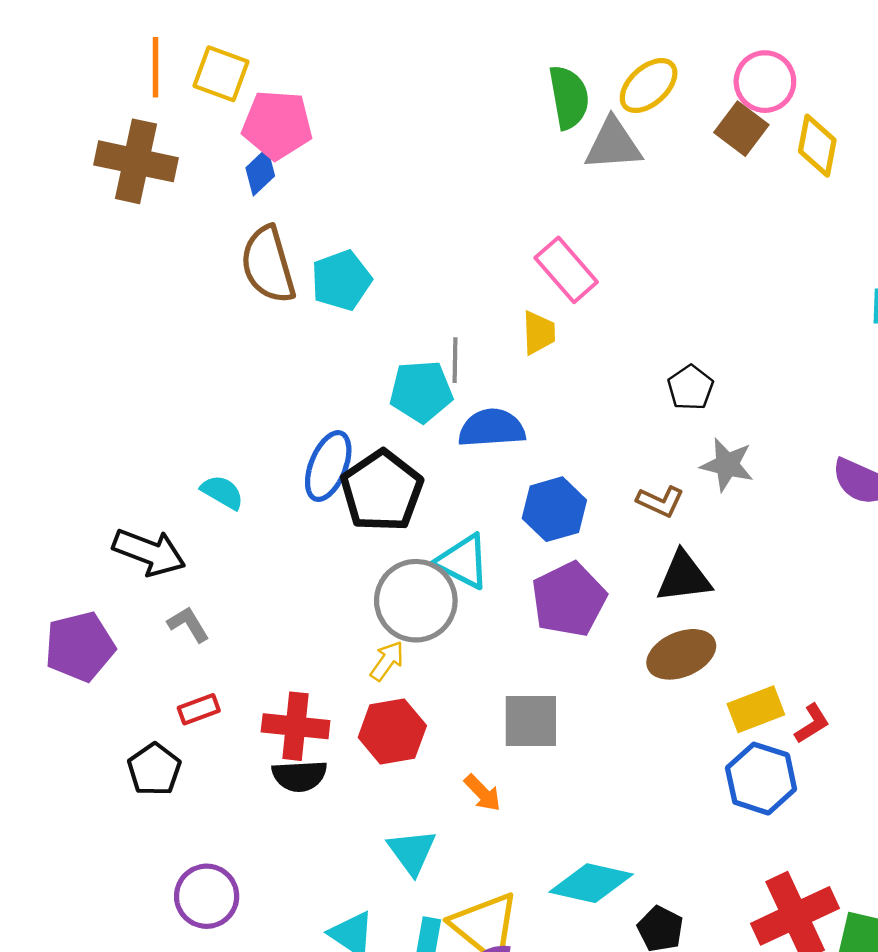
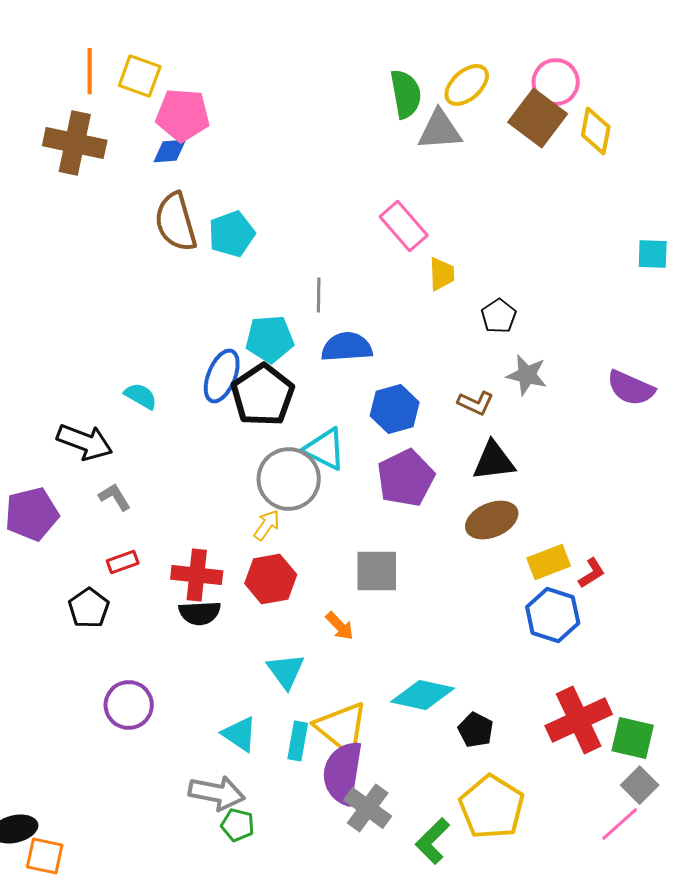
brown square: (741, 129) -> (538, 118), size x1.4
blue diamond: (260, 172) -> (170, 151), turned 39
yellow trapezoid: (539, 333) -> (442, 274), moved
cyan pentagon: (421, 391) -> (270, 339), moved

